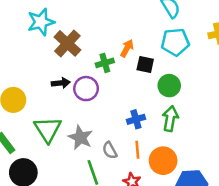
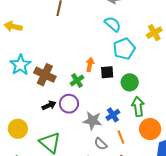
gray star: (80, 137) -> (92, 121), moved
orange circle: (163, 161) -> (150, 129), moved

